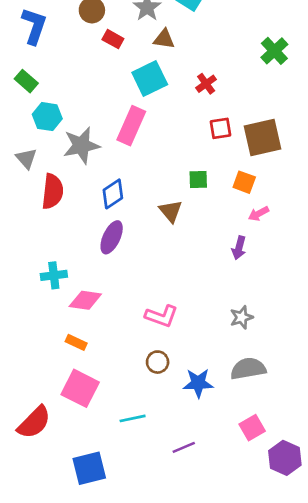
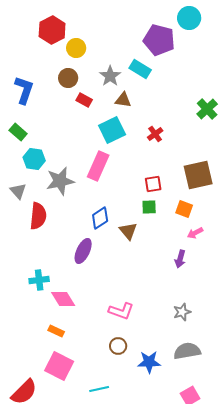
red square: (221, 128) -> (153, 184), moved
blue diamond: (113, 194) -> (100, 218), moved
pink diamond: (85, 300) -> (63, 299), turned 50

